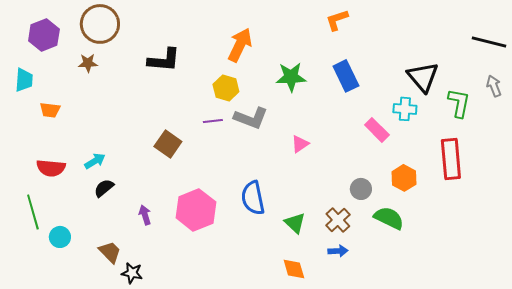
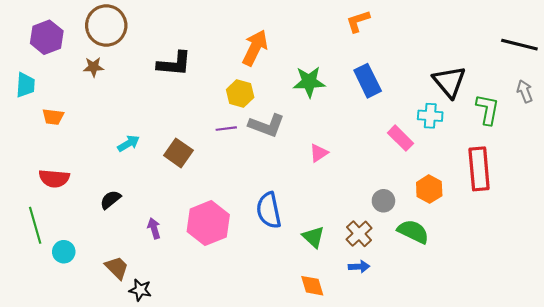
cyan arrow: (95, 161) -> (129, 143), moved

